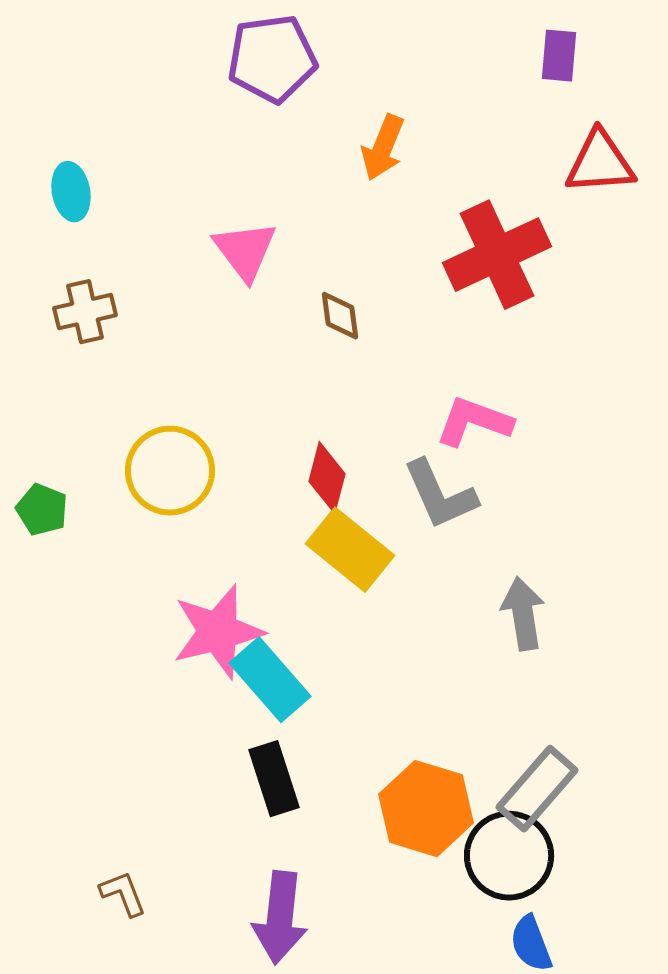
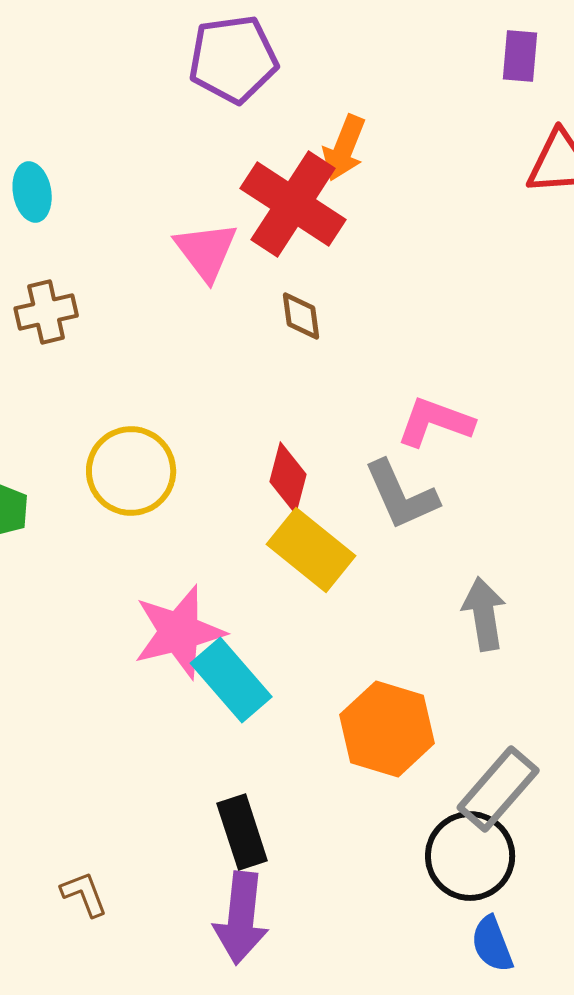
red cross: (497, 255) -> (293, 204), moved, turned -32
black rectangle: (274, 779) -> (242, 832), moved
orange hexagon: (426, 809) -> (387, 729), moved

